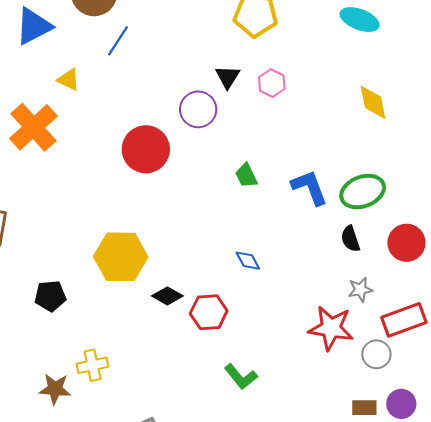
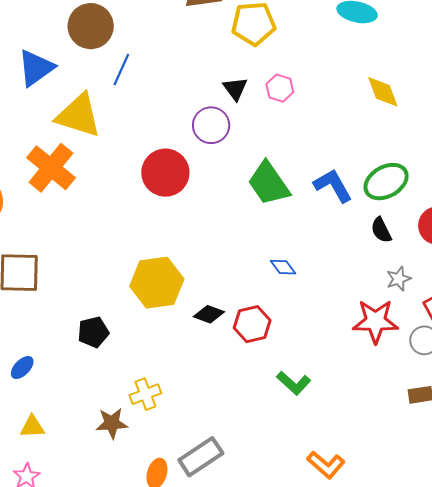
yellow triangle: (69, 80) -> (79, 115), size x2.0
green trapezoid: (246, 176) -> (269, 183), size x1.8

